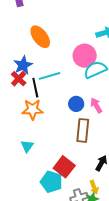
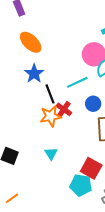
orange ellipse: (40, 37) -> (31, 42), moved
cyan line: (50, 76) -> (77, 82), moved
red cross: (19, 79) -> (64, 109), moved

